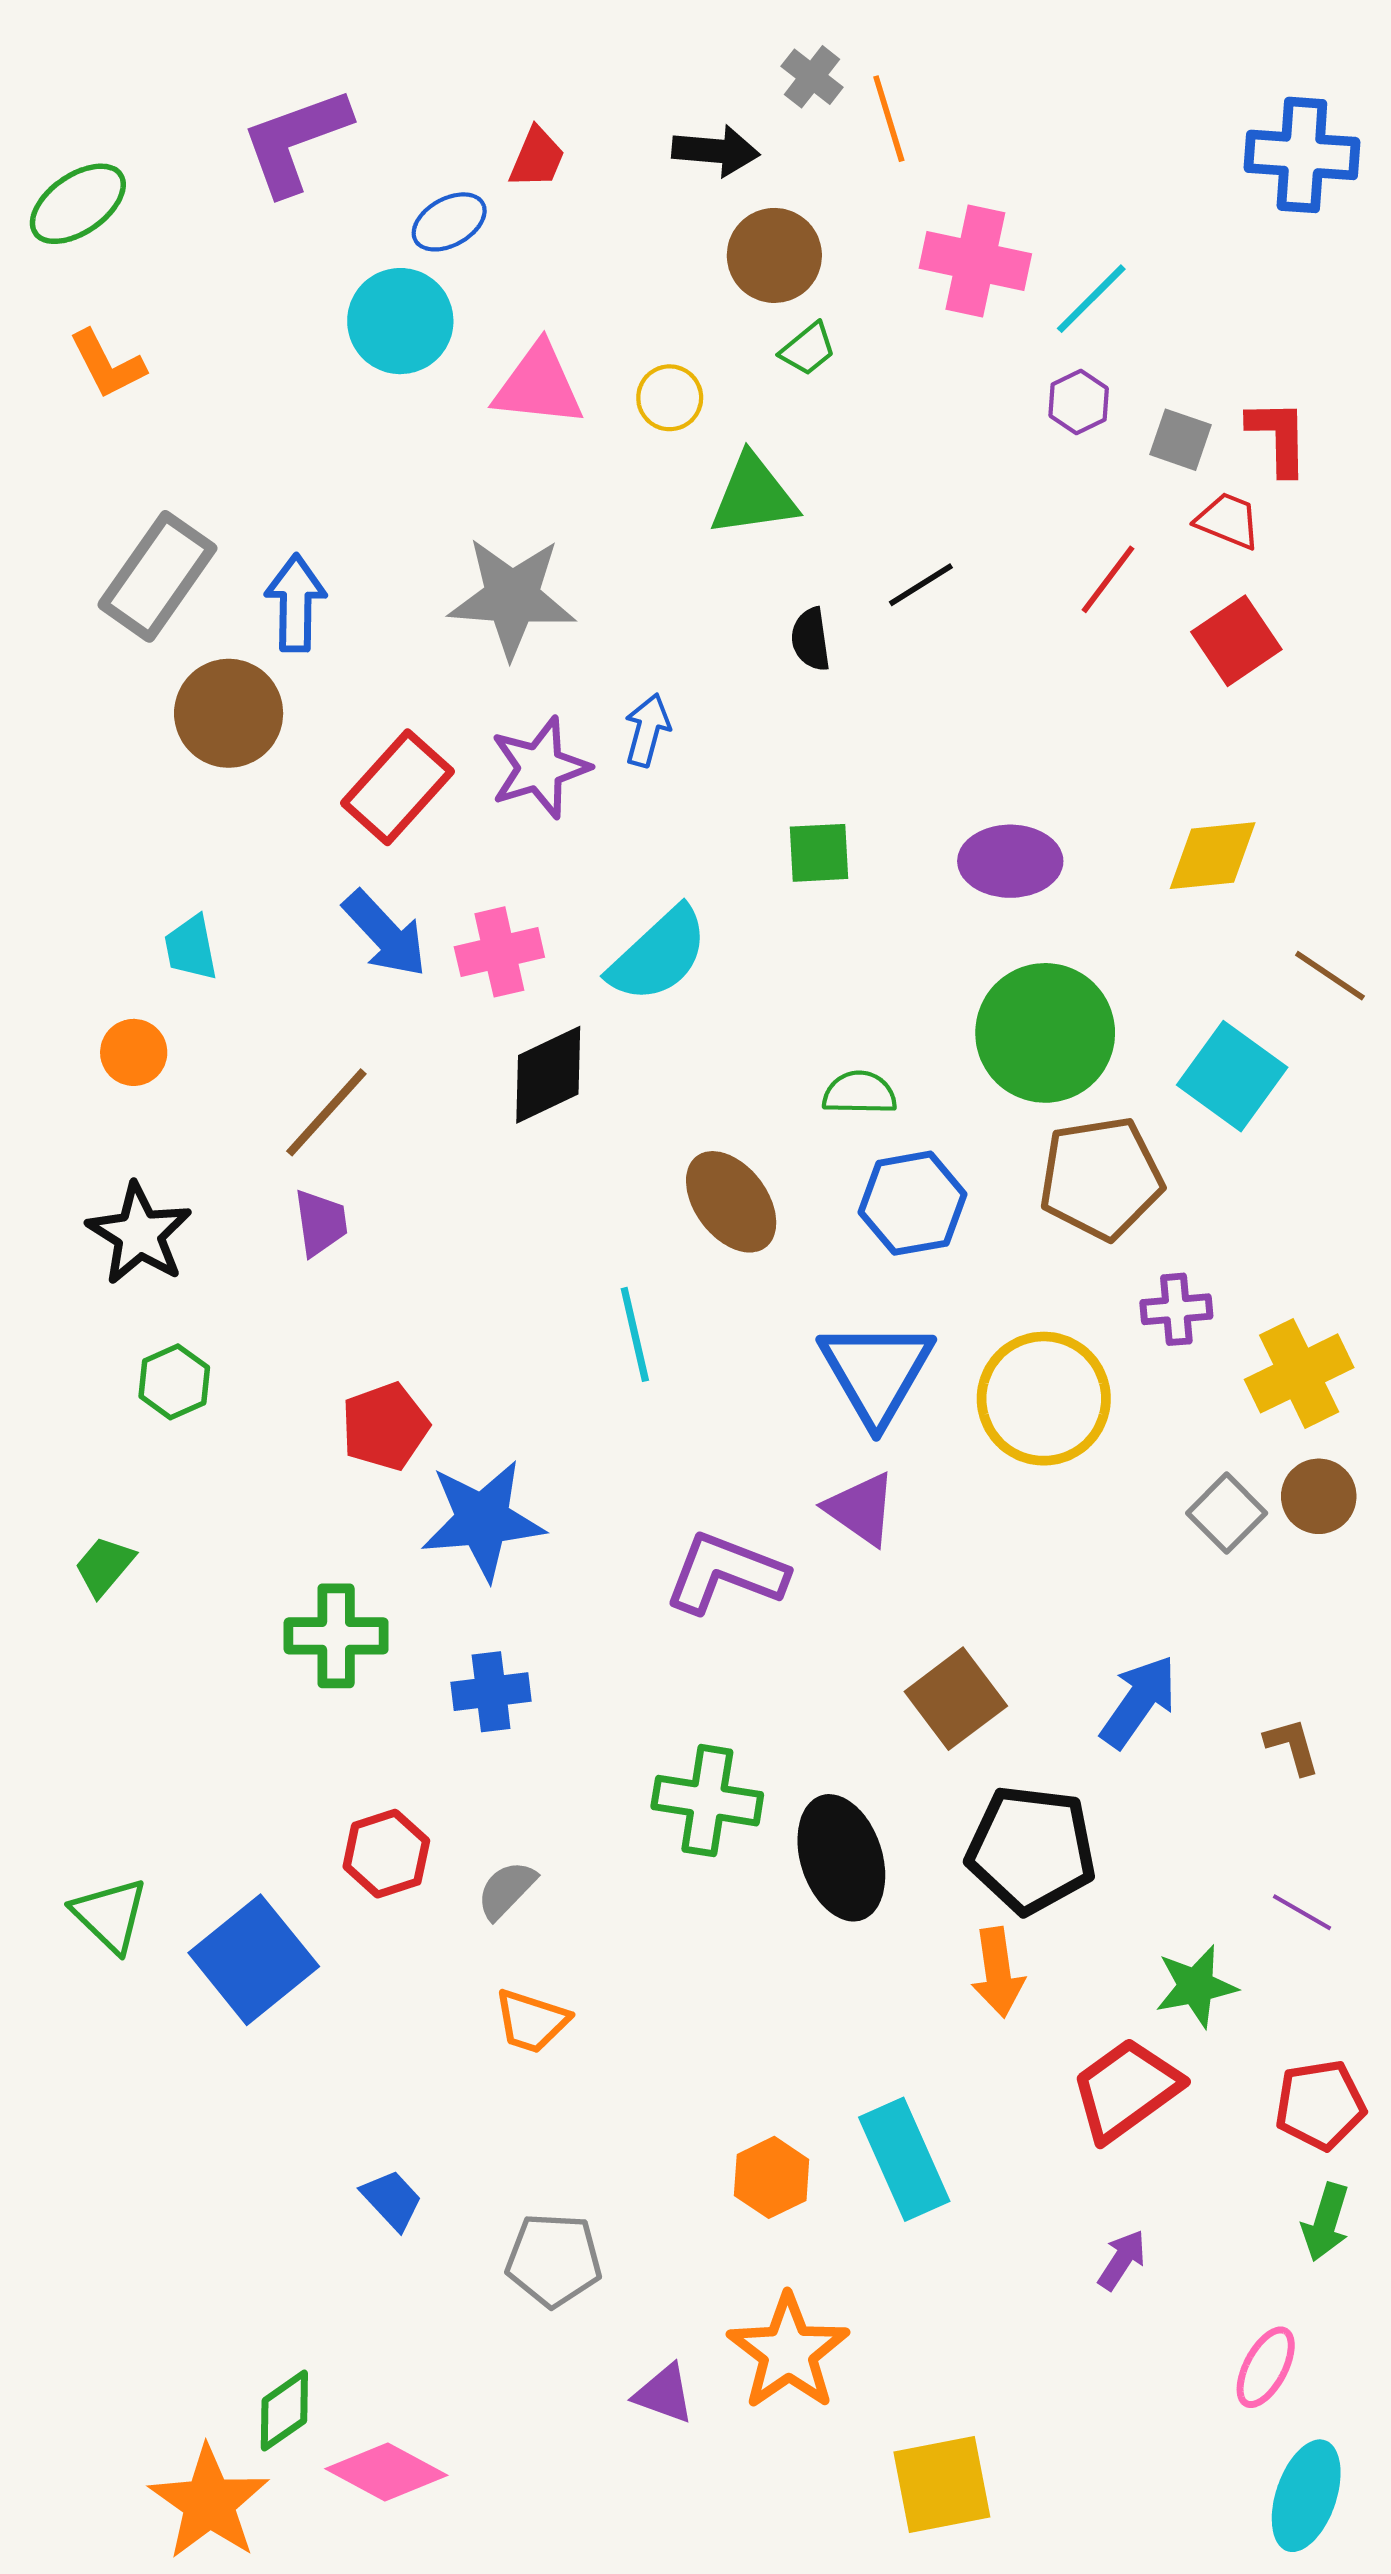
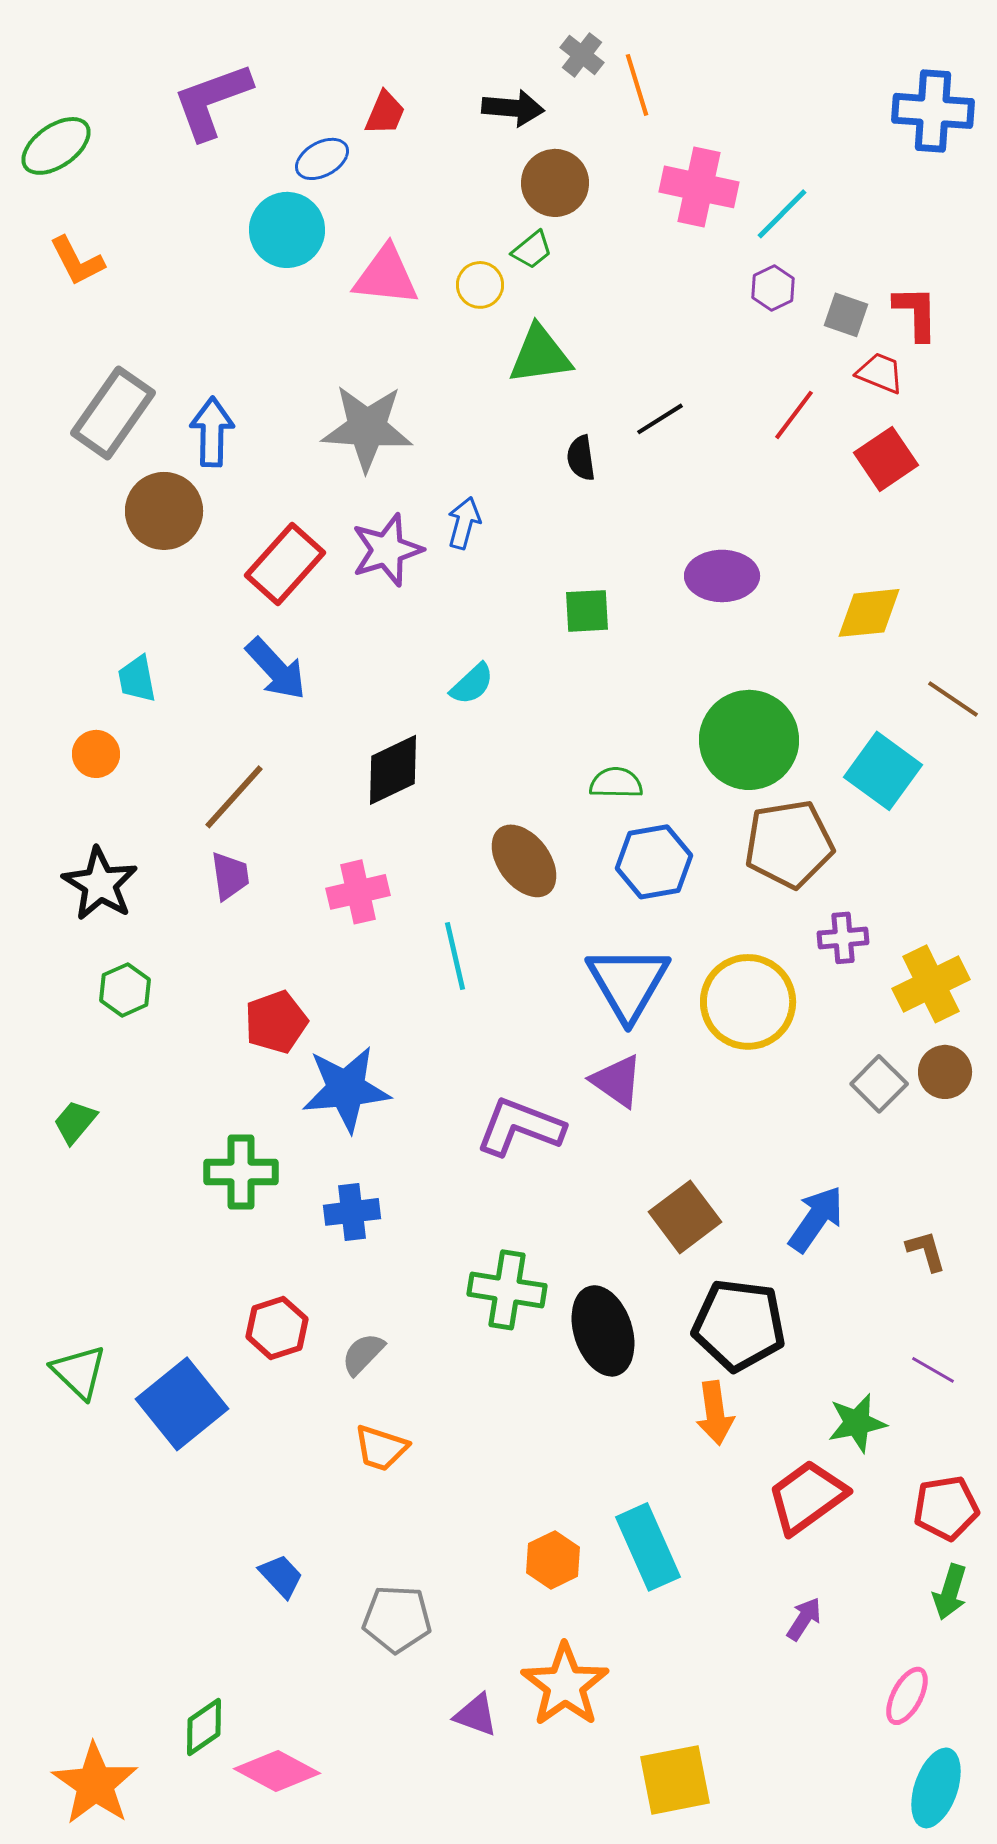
green trapezoid: (808, 349) -> (532, 250), moved
purple ellipse: (1010, 861) -> (722, 576), moved
pink cross: (499, 952) -> (358, 892), moved
cyan semicircle: (659, 955) -> (472, 684), size x0.6
orange star: (209, 2503) -> (95, 1784), moved

